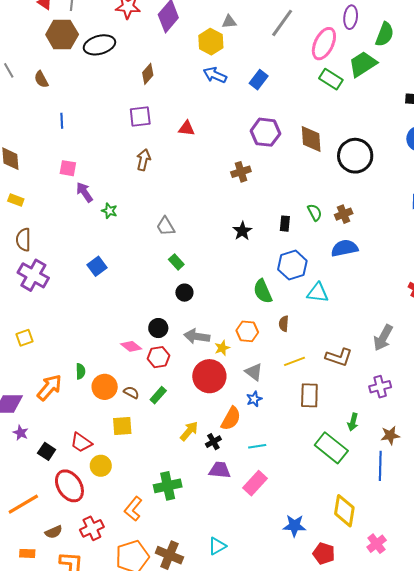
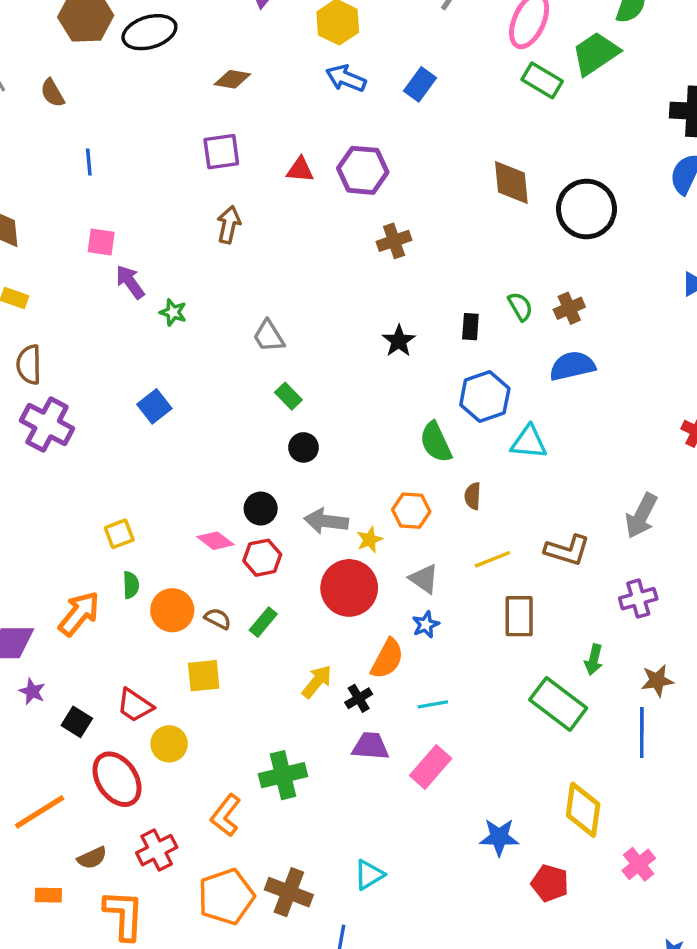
brown diamond: (148, 74) -> (232, 79), turned 60
purple hexagon: (265, 132) -> (363, 170), moved
yellow square: (24, 338) -> (119, 534), moved

